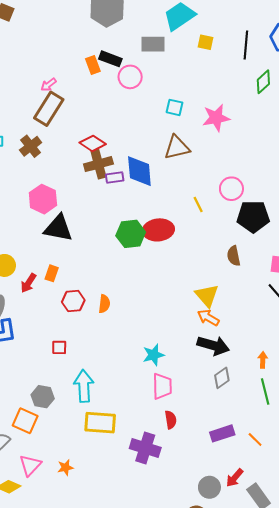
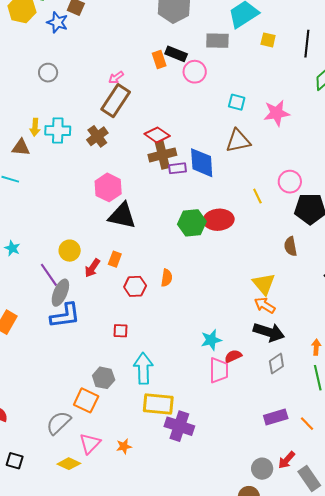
orange semicircle: (104, 304) -> (167, 278), moved
red semicircle: (171, 420) -> (233, 356), moved, turned -108
purple cross: (145, 448) -> (179, 426), moved

